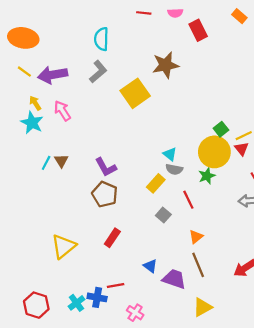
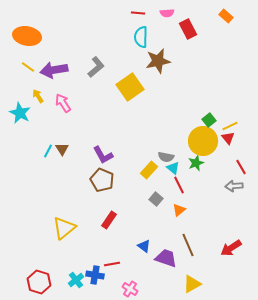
cyan semicircle: (101, 39) -> (141, 37), moved
cyan star: (32, 123) -> (20, 113), moved
cyan triangle: (170, 154) -> (173, 168), moved
orange triangle: (196, 237) -> (179, 210), moved

